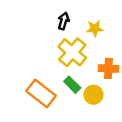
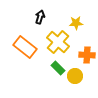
black arrow: (63, 21) -> (40, 17), moved
orange rectangle: (41, 93) -> (25, 47), moved

